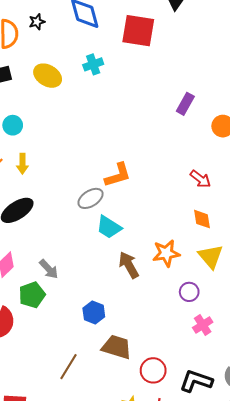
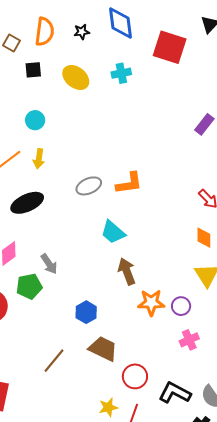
black star: (37, 22) -> (82, 32), moved
gray ellipse: (91, 198) -> (89, 186), moved
orange star: (166, 253) -> (151, 303), moved

